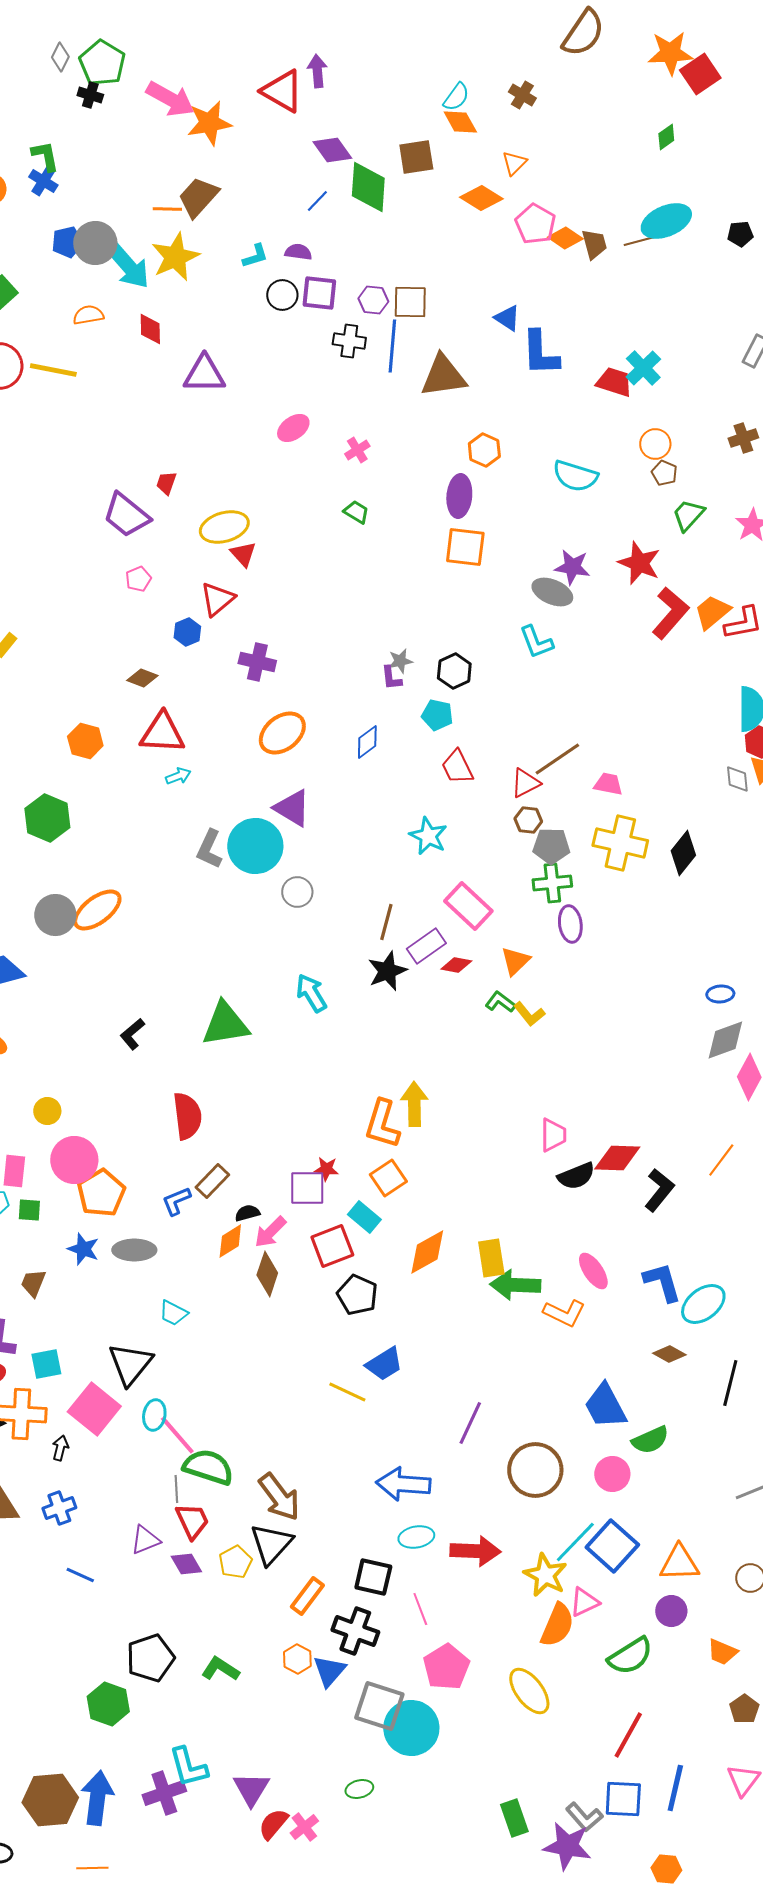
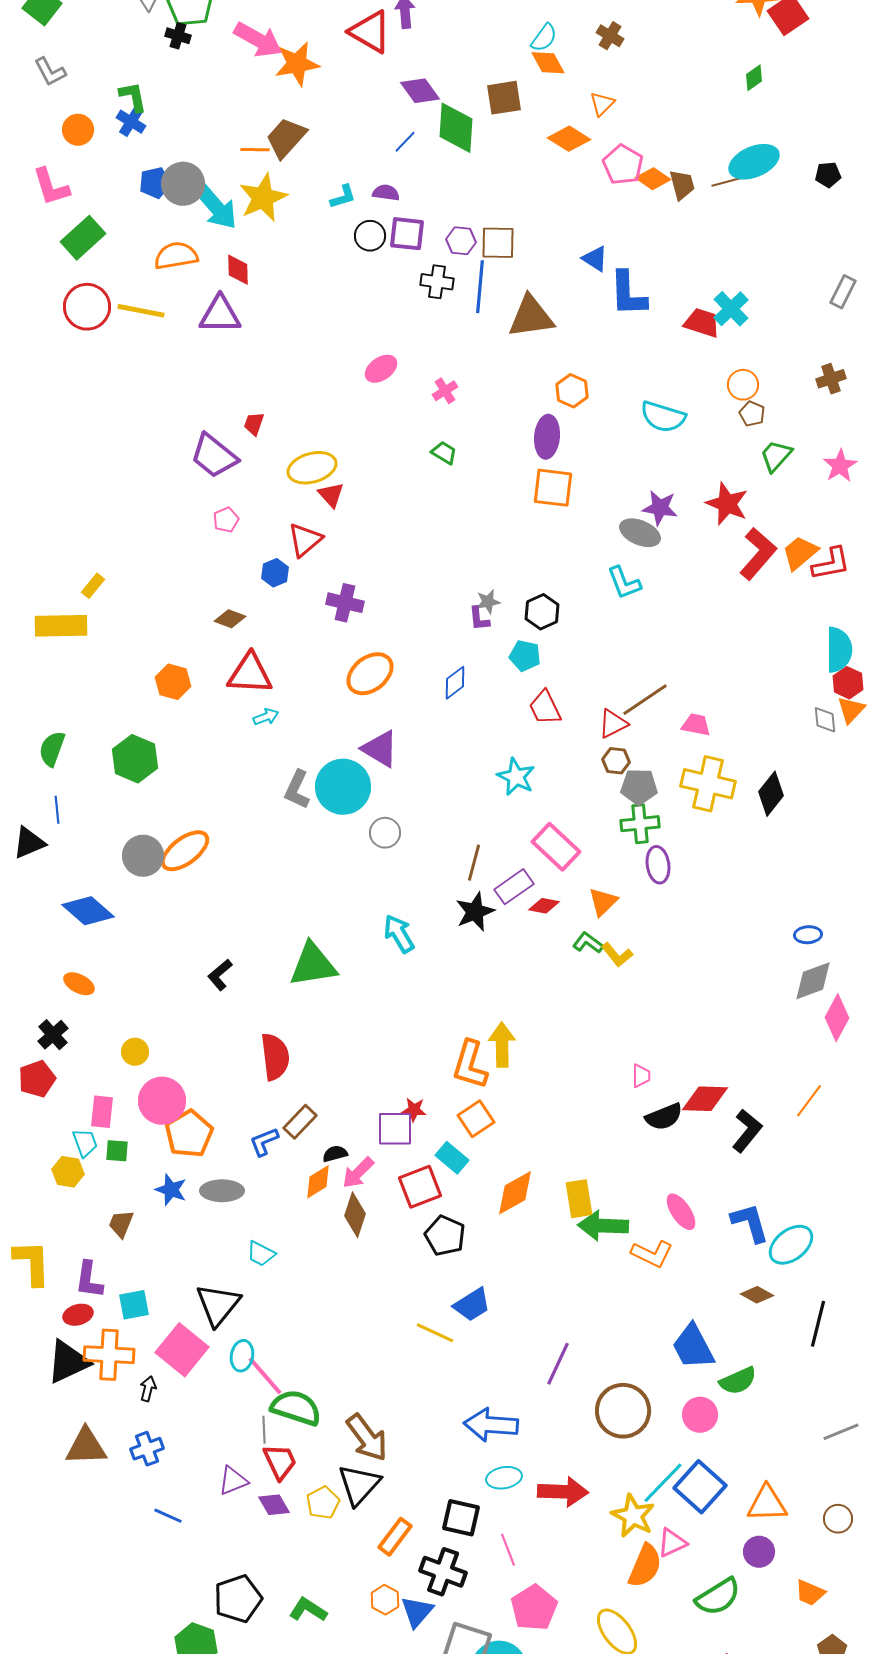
orange semicircle: (88, 315) -> (176, 256), size x1.4
purple triangle: (204, 374) -> (220, 315), moved
pink trapezoid: (553, 1135) -> (641, 1076), size x0.7

